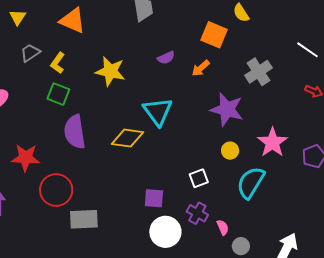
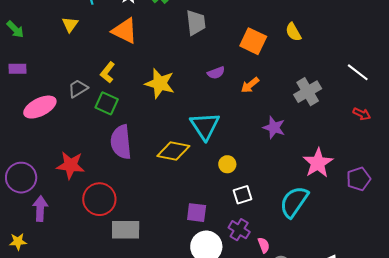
orange square: (214, 35) -> (253, 41), moved
gray trapezoid: (30, 53) -> (78, 89), moved
purple star: (227, 109) -> (274, 128), size x0.7
yellow circle: (230, 151) -> (227, 164), moved

